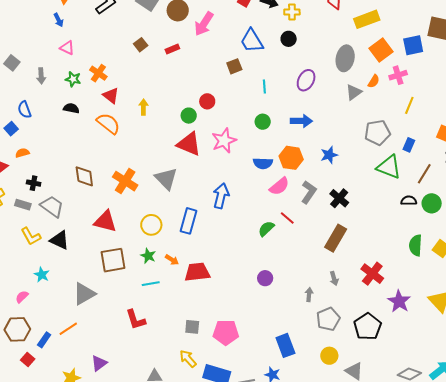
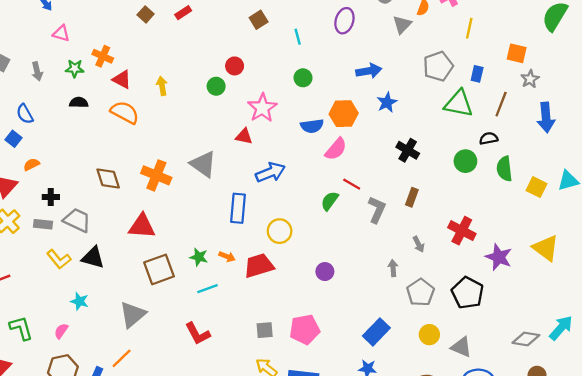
blue arrow: (301, 121) -> (369, 71), moved
red triangle: (189, 144) -> (244, 136), moved, size x0.6
gray L-shape: (309, 192) -> (377, 210), moved
blue arrow: (221, 196) -> (270, 172), turned 65
green circle: (432, 203) -> (465, 161), moved
yellow circle: (151, 225) -> (280, 231), moved
brown rectangle: (336, 238) -> (412, 197), size x0.6
green semicircle: (416, 245) -> (504, 169), moved
purple circle: (265, 278) -> (325, 272), moved
blue rectangle: (285, 345) -> (376, 332), turned 75

